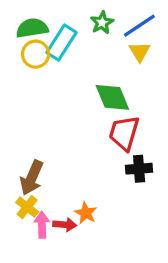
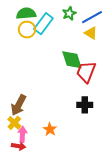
yellow triangle: (140, 52) -> (91, 33), turned -32
red trapezoid: (124, 133) -> (86, 72), moved
red arrow: (65, 225) -> (19, 146), moved

